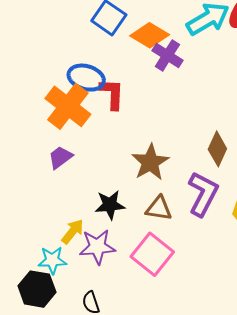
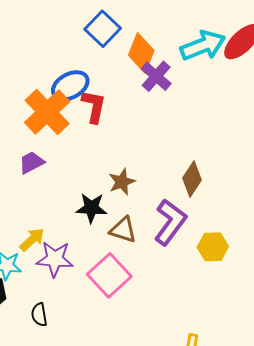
orange diamond: (150, 35) -> (141, 53), turned 72
blue ellipse: (86, 78) -> (70, 86), turned -54
brown star: (150, 162) -> (122, 182), size x0.7
black star: (110, 205) -> (91, 208), moved

